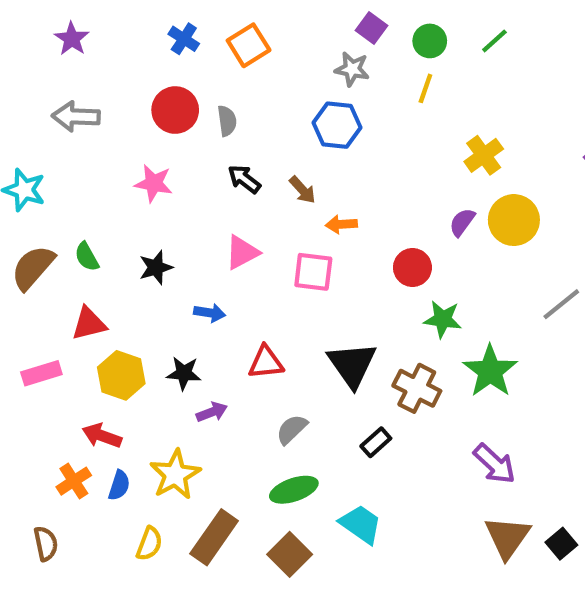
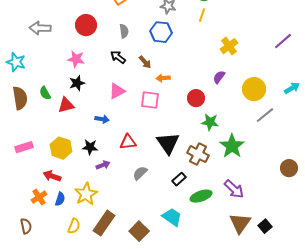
gray semicircle: (227, 121) -> (124, 31), moved
yellow circle: (514, 220) -> (254, 89), moved
brown semicircle: (33, 267) -> (20, 98), turned 130
black star: (156, 267) -> (77, 83), moved
red triangle: (89, 324) -> (66, 105), moved
green ellipse: (294, 490) -> (201, 196), moved

